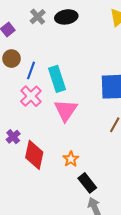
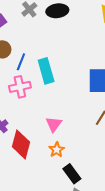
pink cross: (31, 96) -> (20, 87), turned 30
pink triangle: (66, 110) -> (54, 124), moved, size x0.7

